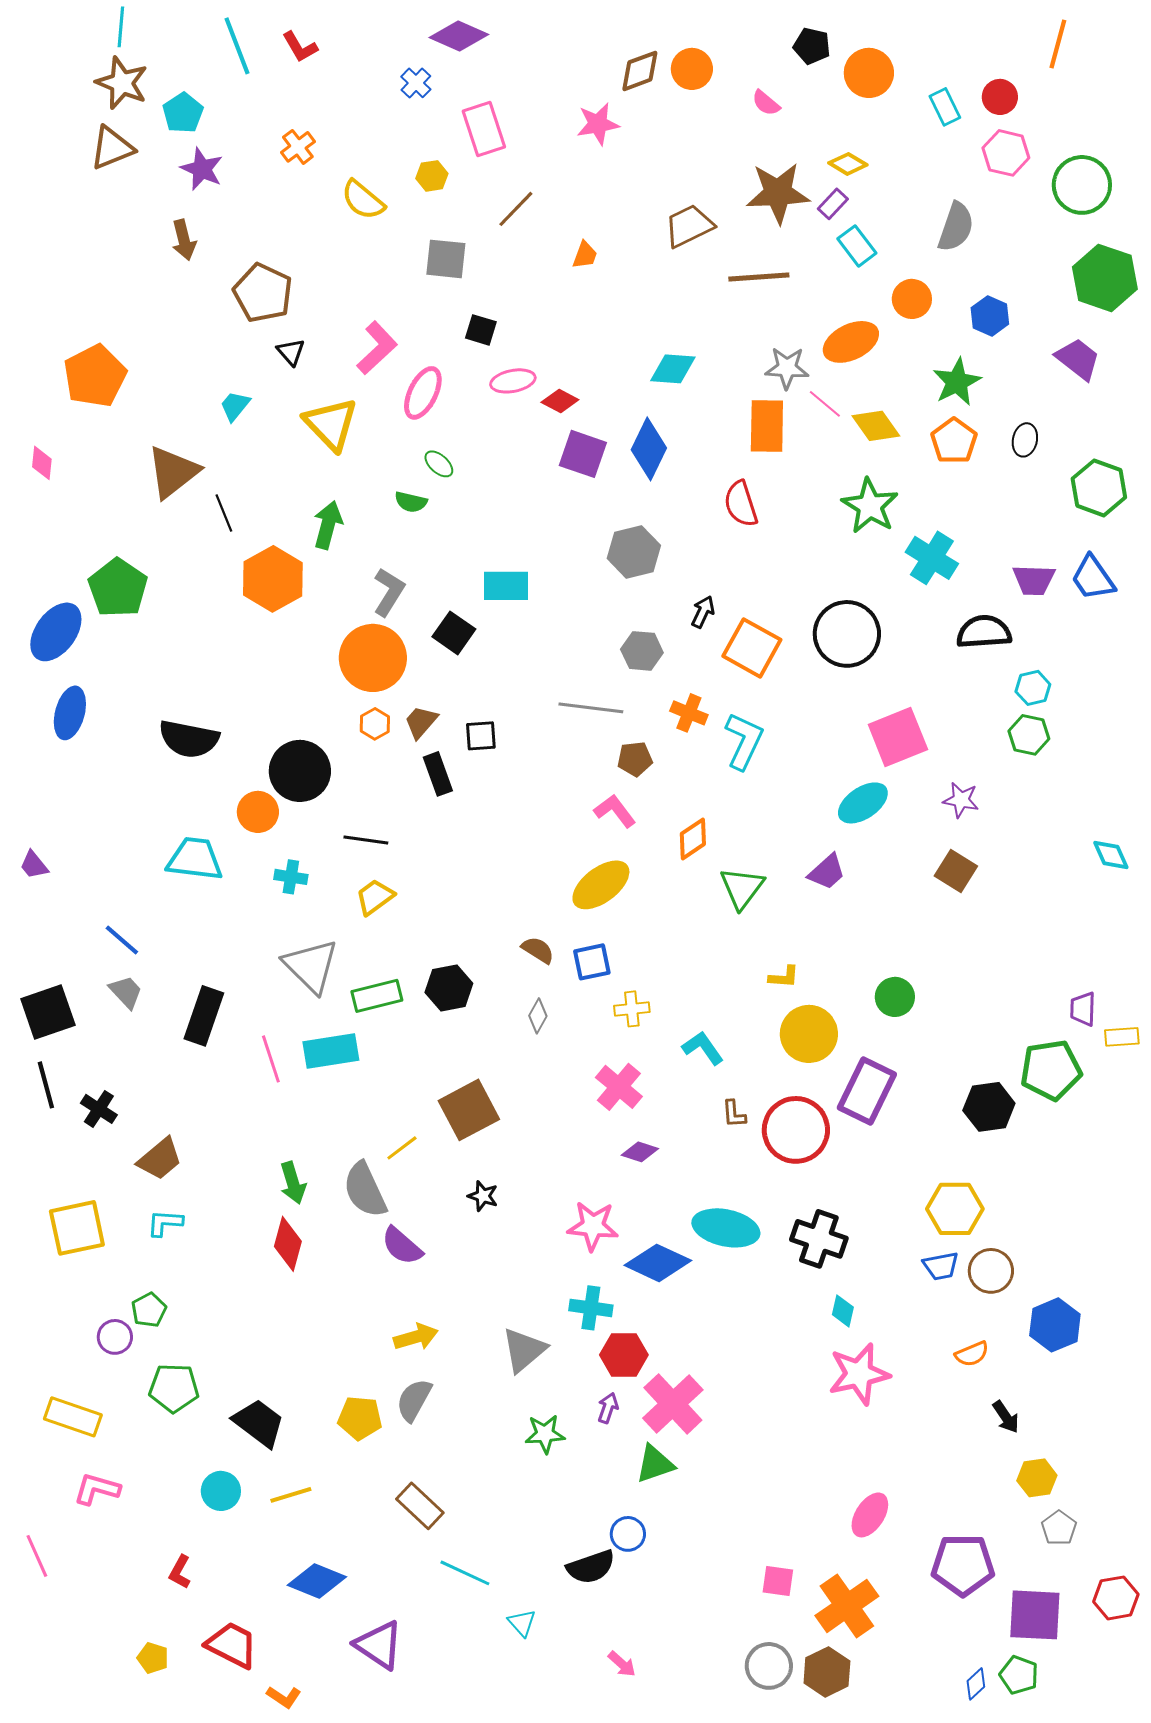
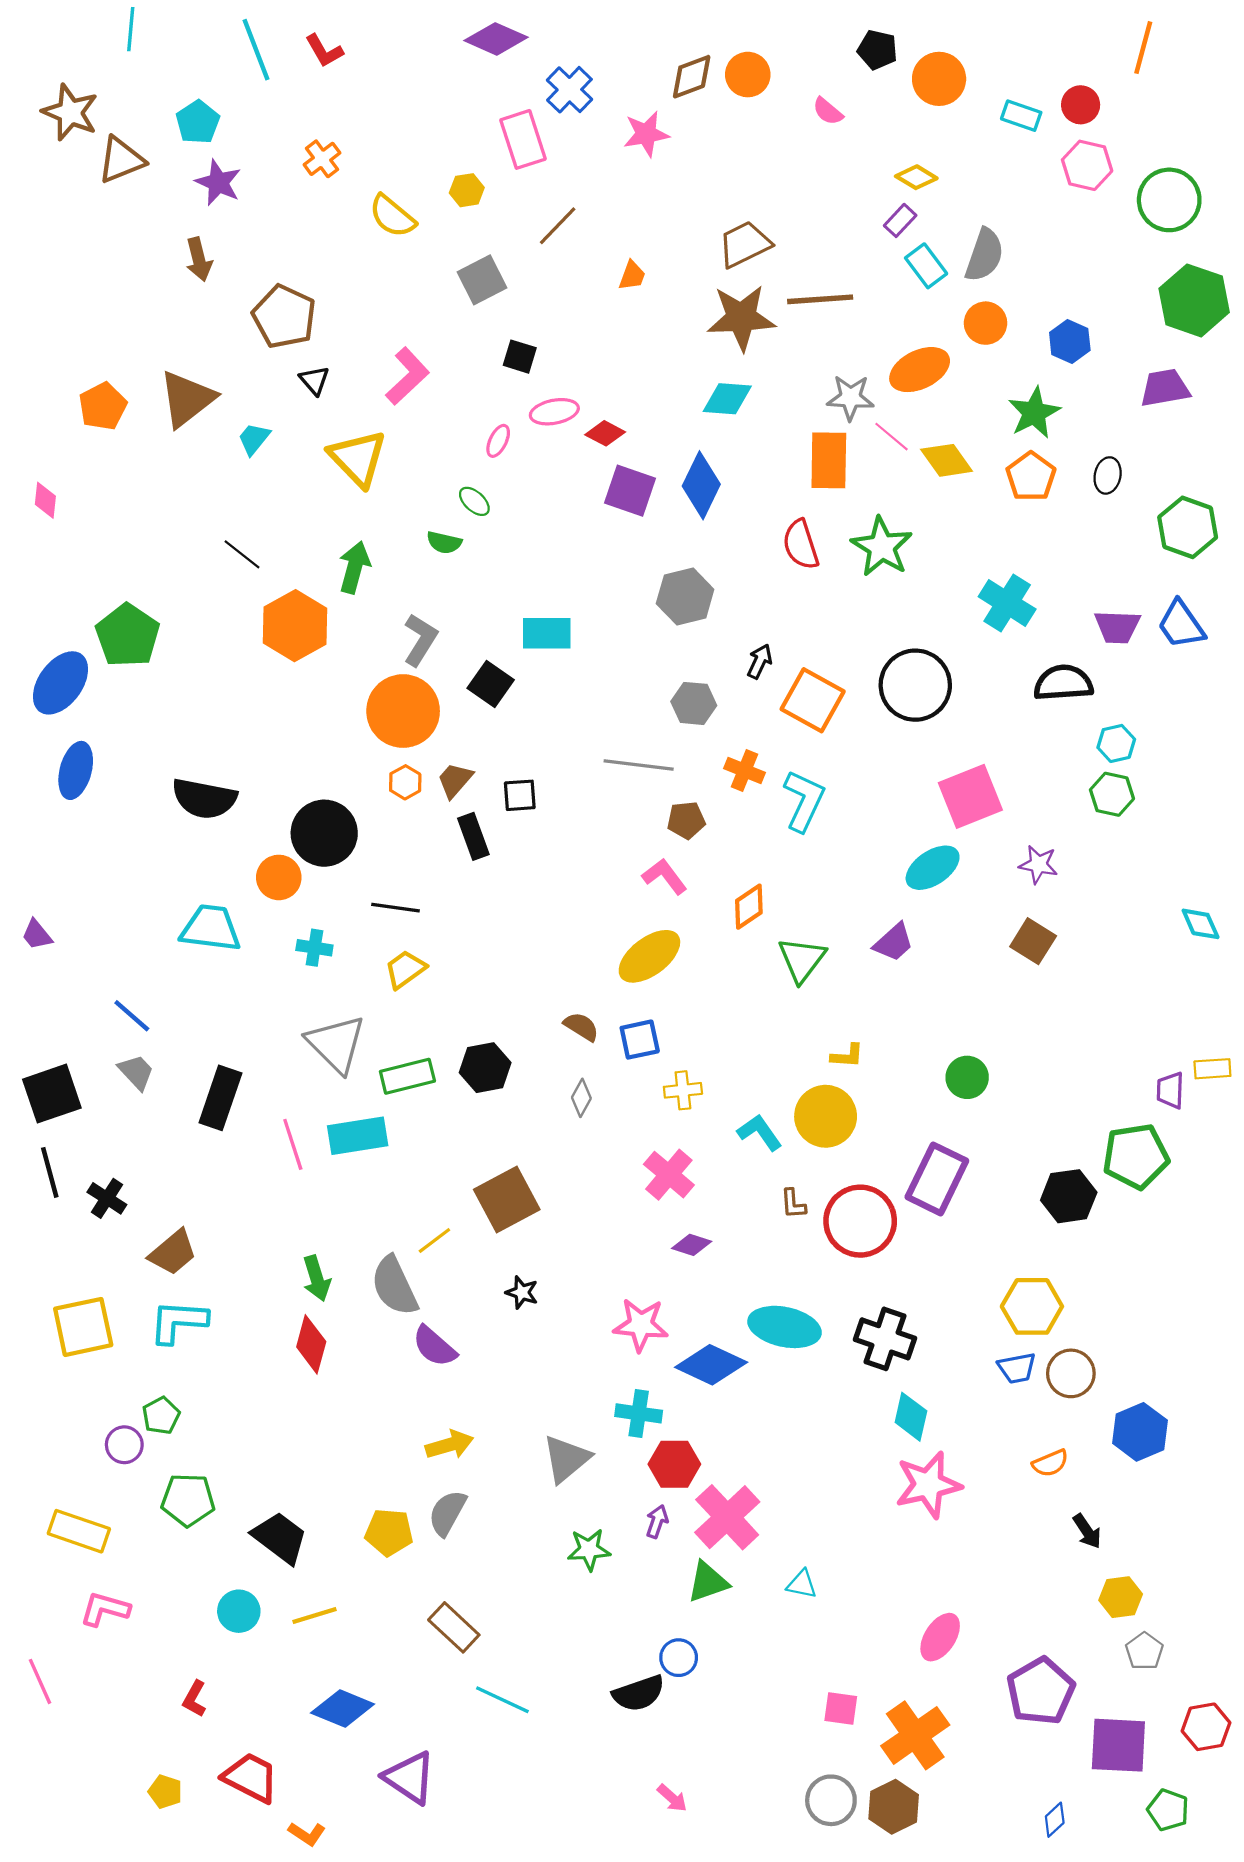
brown star: (122, 83) -> (70, 112), moved
blue cross: (416, 83) -> (569, 90), moved, size x1.4
cyan rectangle: (945, 107) -> (1021, 116), turned -45
brown star: (778, 193) -> (741, 318), moved
gray semicircle: (956, 227) -> (984, 255), moved
gray square: (446, 259) -> (482, 280), turned -33
purple trapezoid: (1078, 359) -> (1165, 388), turned -48
orange pentagon: (95, 376) -> (103, 406), size x0.7
pink ellipse: (423, 393) -> (498, 441), moved, size x0.6
brown triangle: (173, 472) -> (187, 399), moved
green star: (870, 506) -> (882, 547), moved
black line: (224, 513) -> (242, 554), turned -30
yellow circle: (809, 1034) -> (826, 1116), moved
yellow rectangle: (1122, 1037) -> (1212, 1069), moved
cyan L-shape: (165, 1223) -> (178, 1322), size x1.5
cyan diamond: (843, 1311) -> (911, 1417), size x1.4
purple pentagon: (963, 1565) -> (1041, 1691), turned -30
cyan triangle: (522, 1623) -> (802, 1584), moved, turned -36
green pentagon: (1019, 1675) -> (1168, 1810), moved

